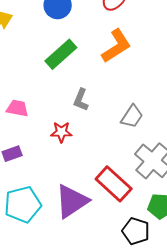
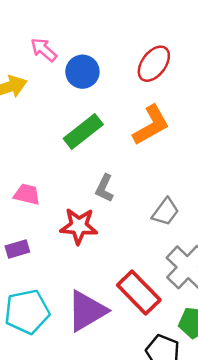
red star: (61, 132) -> (79, 226), size x1.4

